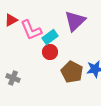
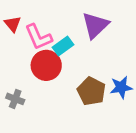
red triangle: (11, 20) -> (13, 24), turned -40
red circle: (50, 52) -> (46, 65), moved, size x1.5

